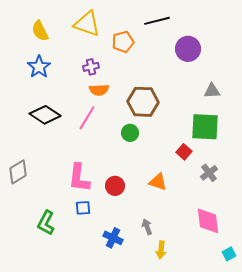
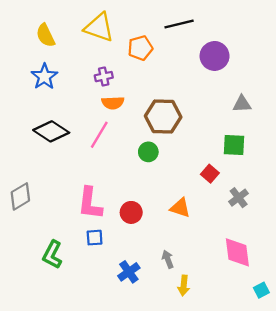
green square: (205, 127) -> (234, 145), size x0.7
blue cross: (113, 238) -> (129, 272), turned 30

